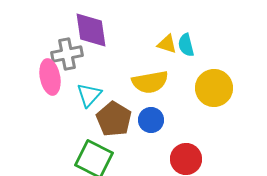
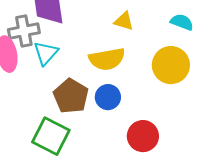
cyan semicircle: (186, 45) -> (182, 22), moved, turned 125
cyan triangle: (89, 95) -> (46, 53), moved

